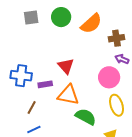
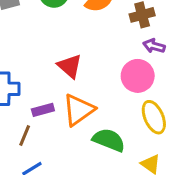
purple rectangle: (45, 84) -> (43, 110), moved
orange triangle: (68, 95) -> (79, 110), turned -40

